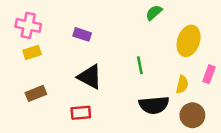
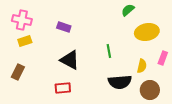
green semicircle: (154, 13) -> (128, 10), moved
yellow ellipse: (189, 41) -> (147, 32), turned 60
brown rectangle: (36, 93) -> (18, 72), moved, turned -42

